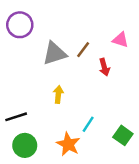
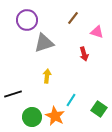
purple circle: (20, 25) -> (27, 20), moved
brown line: (83, 50) -> (73, 18), moved
green circle: (25, 145) -> (32, 117), moved

